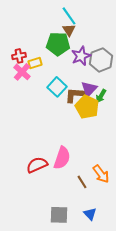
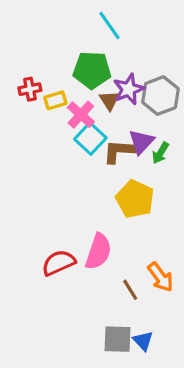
brown triangle: (69, 30) -> (110, 100), moved
pink cross: (22, 72) -> (81, 115), moved
yellow pentagon: (87, 107) -> (135, 199), moved
gray square: (59, 215) -> (117, 339), moved

